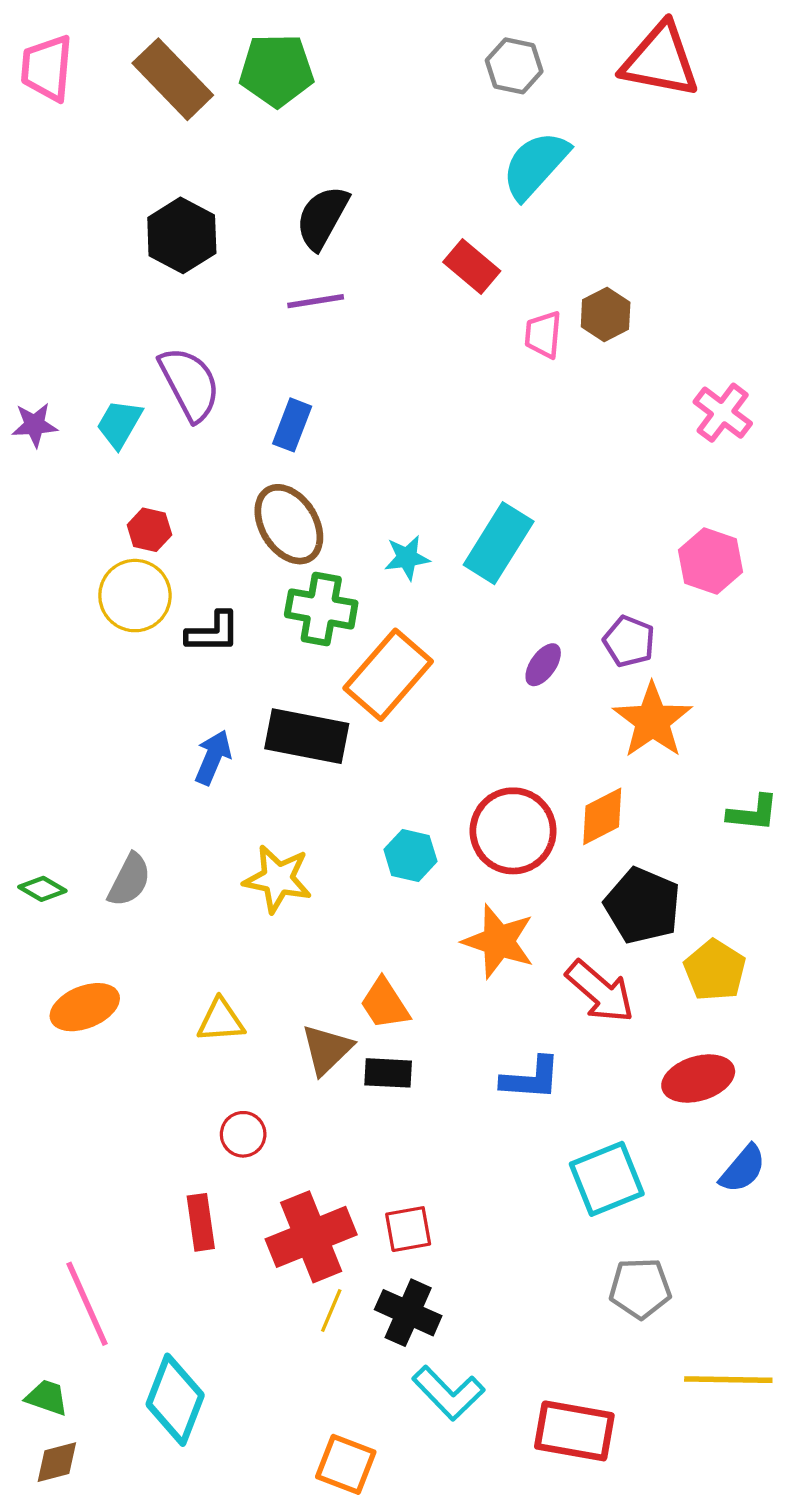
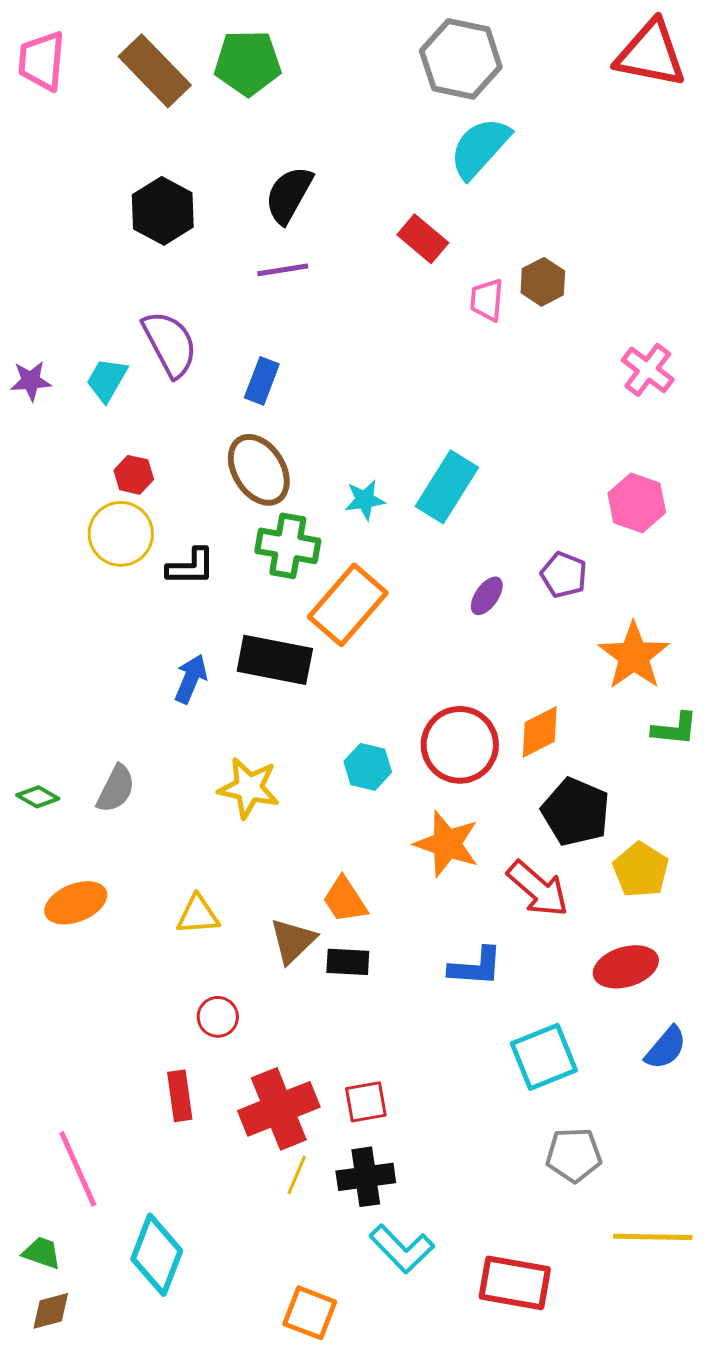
red triangle: (660, 60) -> (651, 54), moved
gray hexagon: (514, 66) -> (461, 59), size x1.6
orange star: (652, 720) -> (634, 656), moved
black cross: (408, 1313) -> (366, 1177), turned -32

